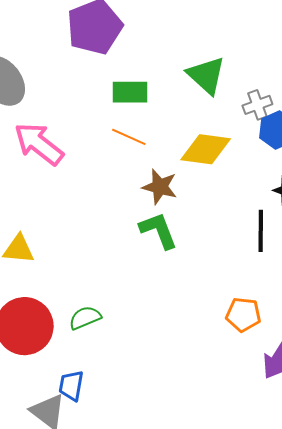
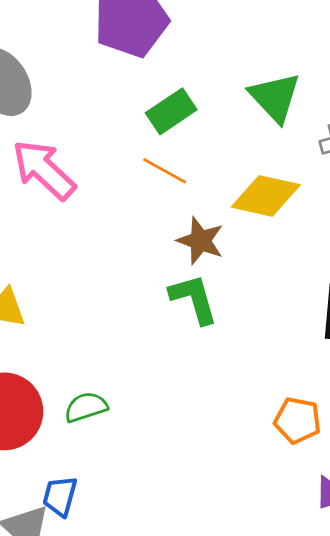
green rectangle: (130, 92) -> (171, 111), turned -39

